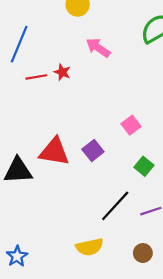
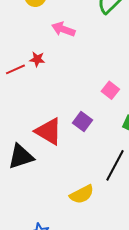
red triangle: (54, 152) -> (49, 131), turned 36
yellow semicircle: (90, 247) -> (82, 194), moved

